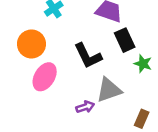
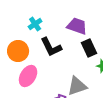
black L-shape: (88, 56) -> (51, 47), moved

